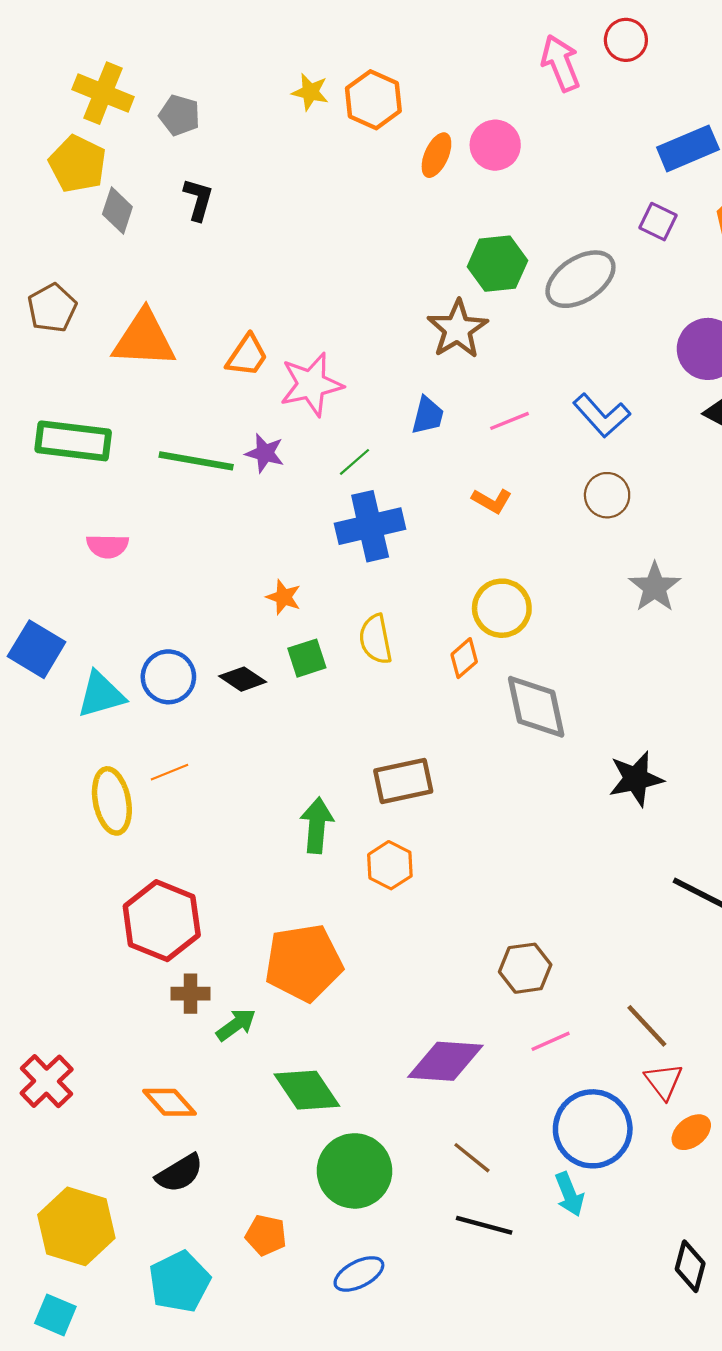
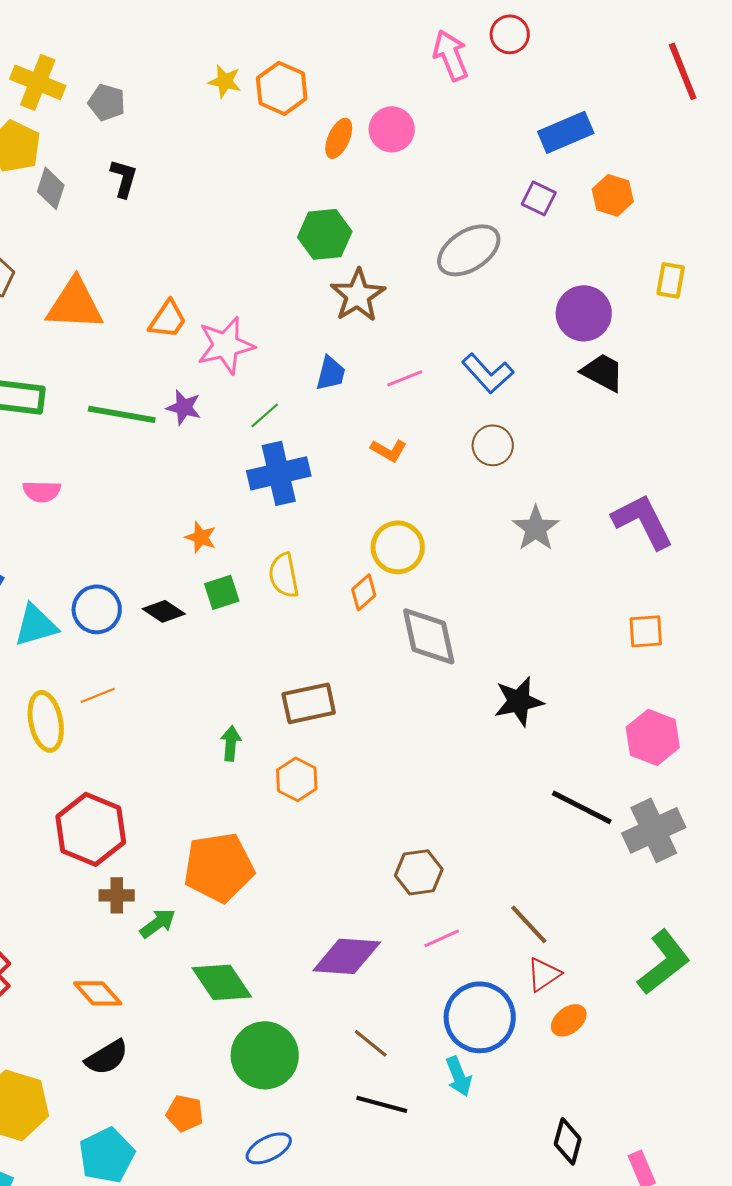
green hexagon: (497, 264) -> (325, 234), moved
green arrow: (317, 825) -> (231, 743), size x0.7
red triangle: (664, 1081) -> (544, 974), turned 33

